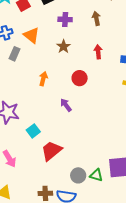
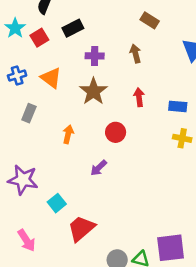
brown star: (63, 46) -> (93, 91), size x1.5
gray rectangle: (15, 54) -> (29, 113), moved
purple arrow: (66, 105) -> (99, 168), turned -96

